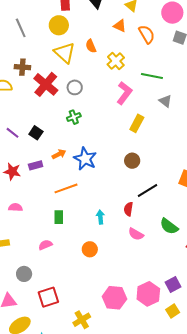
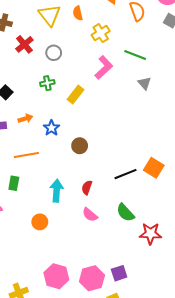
red cross: (46, 84) -> (24, 44), size x0.7
yellow rectangle: (137, 123) -> (76, 95), moved
blue star: (85, 159) -> (51, 128), size x0.7
brown circle: (132, 161) -> (80, 146), moved
black line: (148, 190) -> (125, 174), moved
cyan arrow: (100, 217) -> (57, 191), size x1.5

